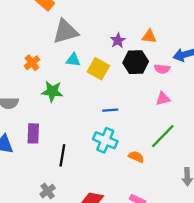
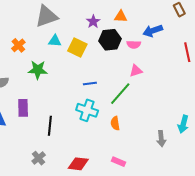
green line: (163, 136) -> (120, 94), moved
orange semicircle: (136, 157) -> (115, 123), turned -120

